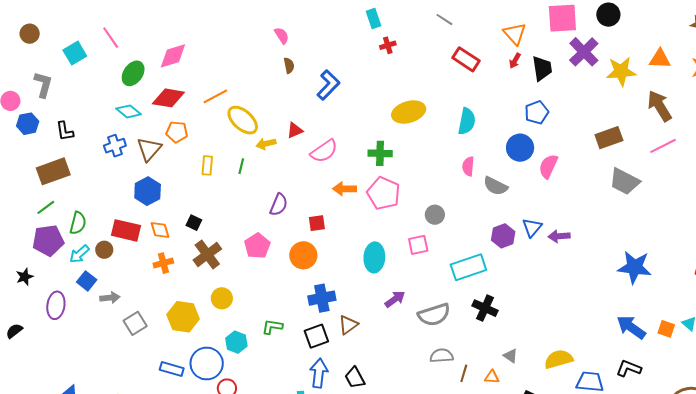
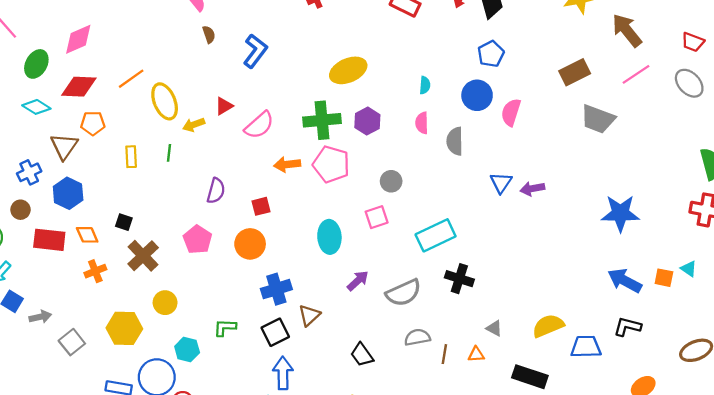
yellow ellipse: (243, 120) -> (165, 101), turned 32
cyan semicircle: (467, 121) -> (425, 85), moved, size x0.6
blue cross: (115, 146) -> (29, 172), moved
green cross: (380, 153) -> (322, 120), size x1.4
gray semicircle: (495, 186) -> (455, 141), turned 70
purple hexagon: (503, 236) -> (367, 121), moved
brown circle: (104, 250) -> (20, 210), moved
black trapezoid: (355, 378) -> (362, 355), moved

